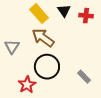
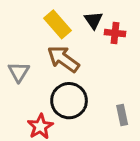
red cross: (86, 16) -> (115, 33), moved
gray rectangle: (84, 77) -> (122, 115), turned 32

